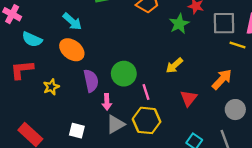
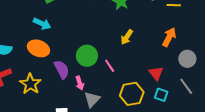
cyan arrow: (72, 22) -> (42, 24), moved
yellow star: (51, 87) -> (30, 84), size x1.5
red triangle: (189, 98) -> (156, 73), moved
yellow hexagon: (147, 120) -> (132, 94), moved

